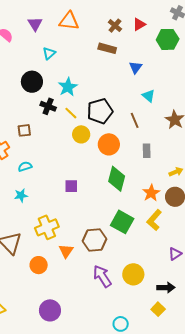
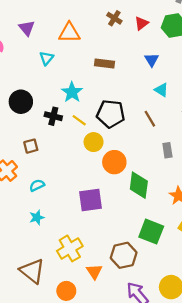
orange triangle: (69, 21) -> (69, 33), moved
red triangle: (139, 24) -> (141, 23), moved
brown rectangle: (107, 48) -> (104, 63), moved
blue triangle: (136, 67) -> (152, 60), moved
black circle: (32, 82) -> (21, 102), moved
black pentagon: (100, 111) -> (111, 114), turned 30
orange circle: (109, 144) -> (114, 162), moved
purple square: (71, 186) -> (90, 200), size x1.6

